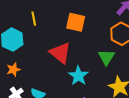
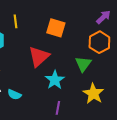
red triangle: (60, 53) -> (39, 57), turned 35

